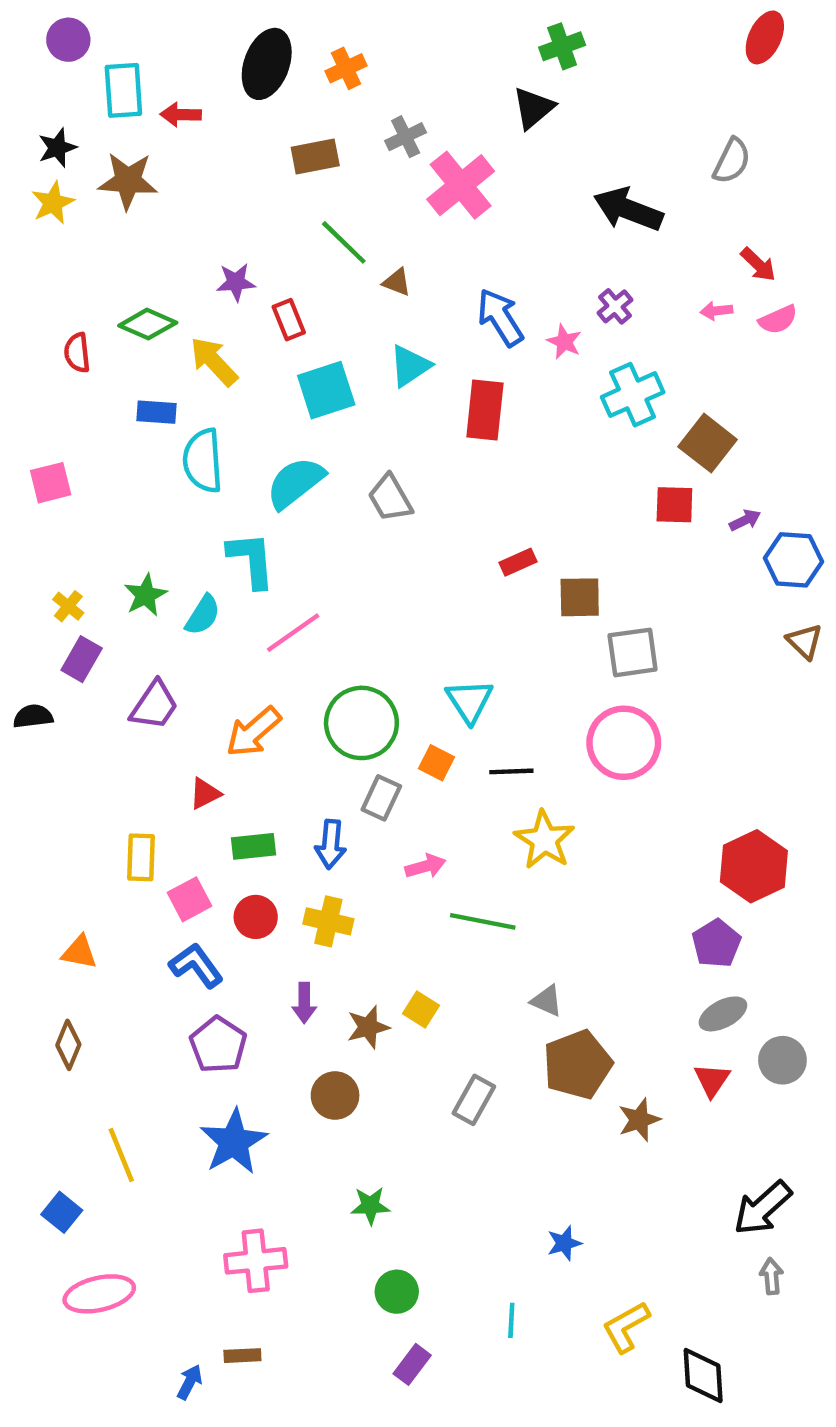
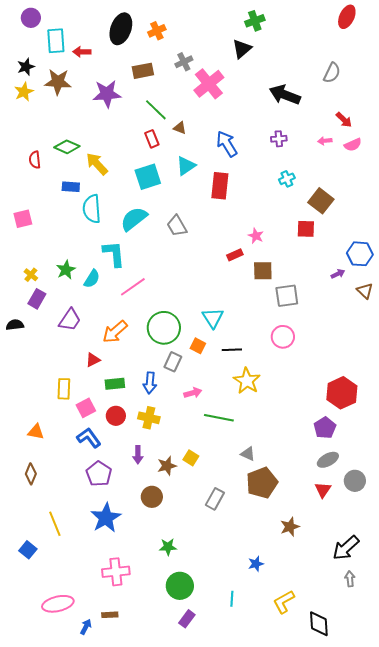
purple star: (236, 282) -> (107, 94), moved, size x1.6
purple cross: (615, 306) -> (279, 139), turned 35
red rectangle: (289, 320) -> (152, 139), moved
pink star: (564, 342) -> (256, 236), moved
cyan cross: (633, 395) -> (287, 179), size x0.6
purple arrow: (745, 520) -> (338, 274), moved
pink circle: (624, 743) -> (283, 337), size x0.7
brown star: (639, 1120) -> (290, 527), moved
green circle: (397, 1292) -> (180, 586), size x1.4
pink ellipse: (99, 1294) -> (58, 604), moved

